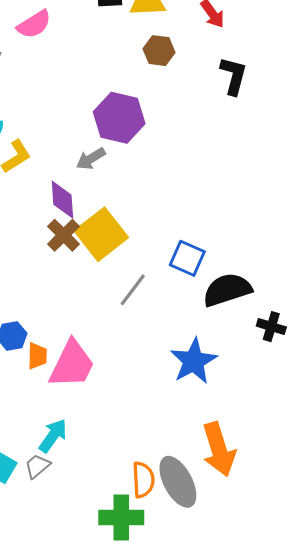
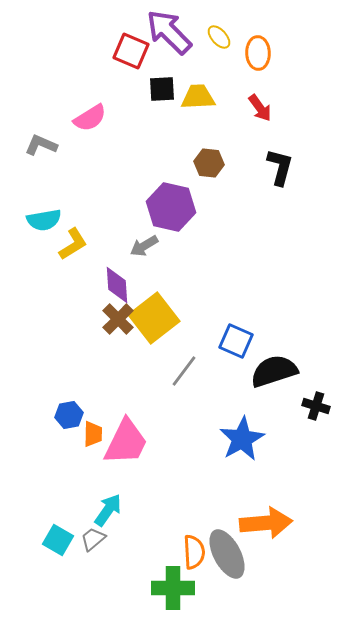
brown hexagon: (159, 51) -> (209, 163), moved
orange arrow: (219, 449) -> (266, 523), turned -78

